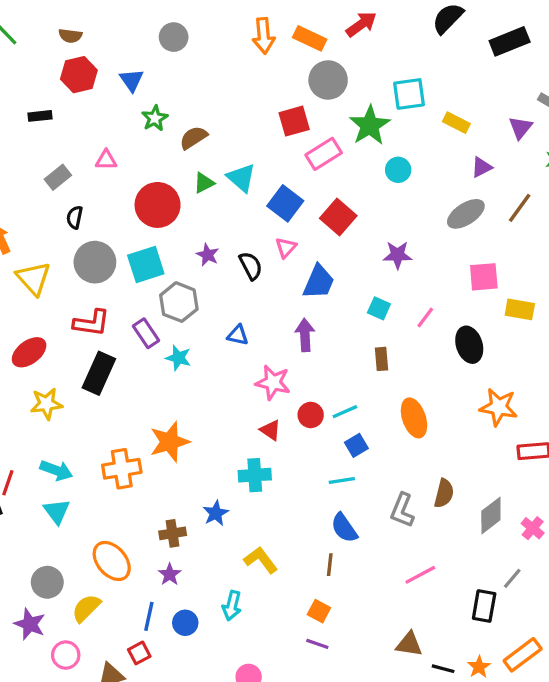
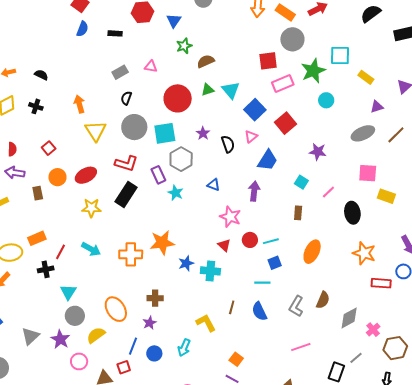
orange ellipse: (414, 418) -> (312, 252), turned 35
cyan triangle: (57, 511) -> (68, 292), moved
blue star: (216, 513) -> (186, 263), moved
brown line: (330, 565) -> (232, 307), moved

